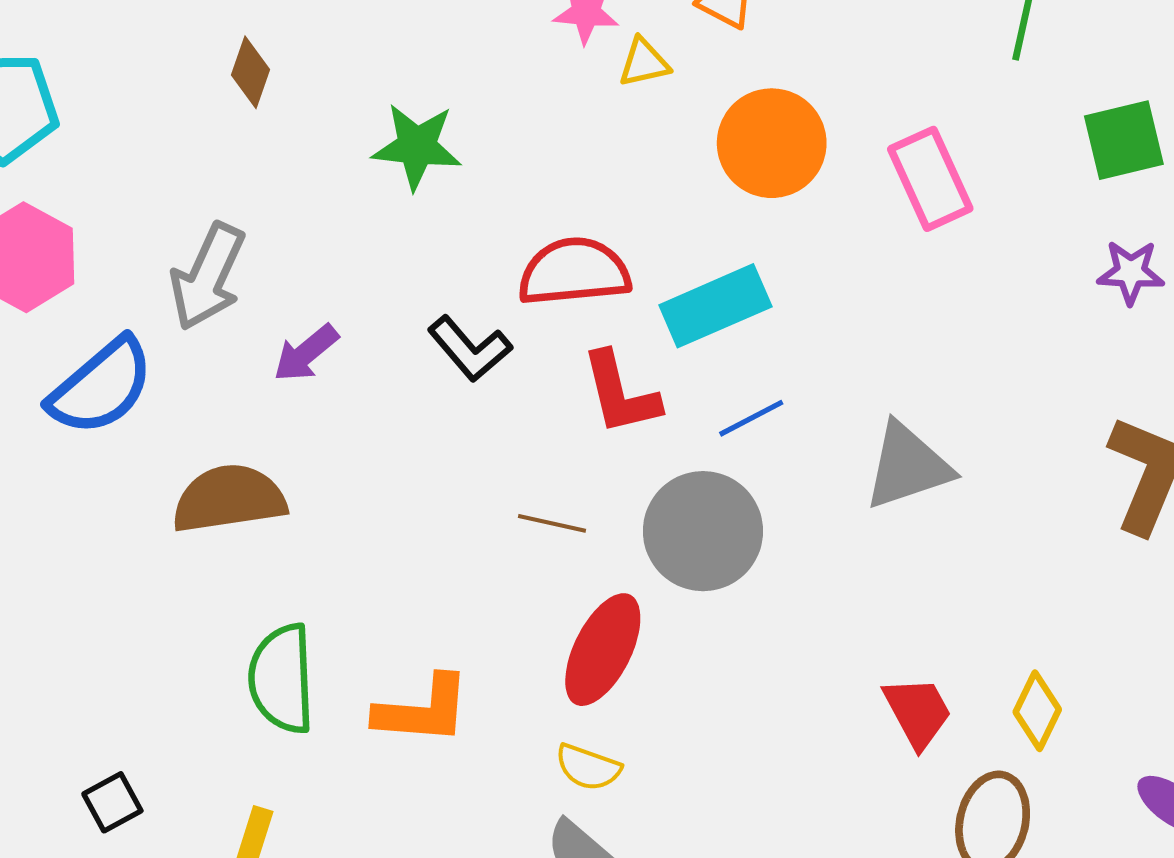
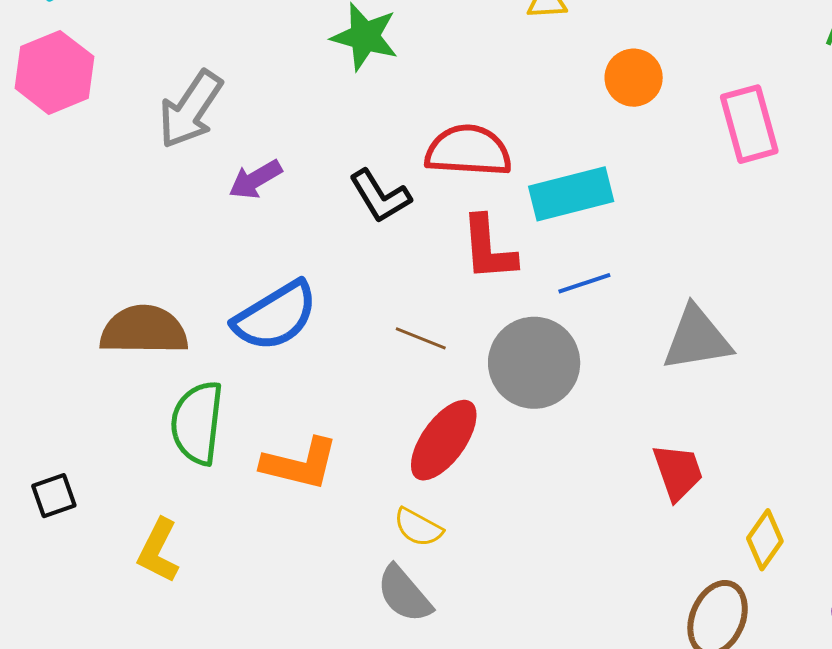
orange circle: (772, 143) -> (634, 78), size x0.7
blue semicircle: (101, 387) -> (275, 316), moved
brown semicircle: (229, 499) -> (144, 330), moved
red trapezoid: (918, 712) -> (678, 472), moved

